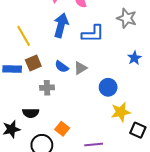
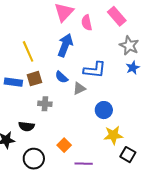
blue L-shape: (93, 34) -> (95, 70), moved
blue star: (134, 58) -> (133, 68), moved
blue semicircle: (62, 67) -> (62, 77), moved
orange square: (62, 129) -> (64, 145), moved

